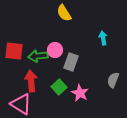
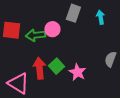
gray rectangle: (71, 62) -> (73, 13), moved
red arrow: (31, 81) -> (39, 68), moved

